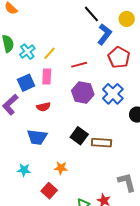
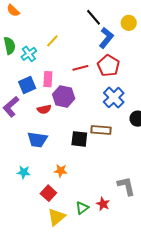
yellow line: (49, 53) -> (52, 41), moved
red pentagon: (119, 57) -> (108, 66), moved
purple hexagon: (83, 93) -> (64, 97), moved
black square: (79, 136) -> (79, 139), turned -30
brown rectangle: (102, 143) -> (101, 130), moved

